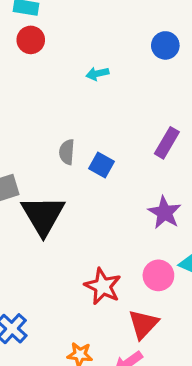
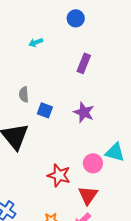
purple rectangle: (167, 143) -> (84, 63), moved
blue square: (101, 165) -> (45, 110), moved
purple star: (165, 213) -> (84, 112), moved

